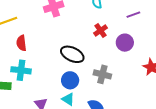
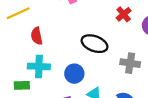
blue circle: (70, 80) -> (74, 74), moved

